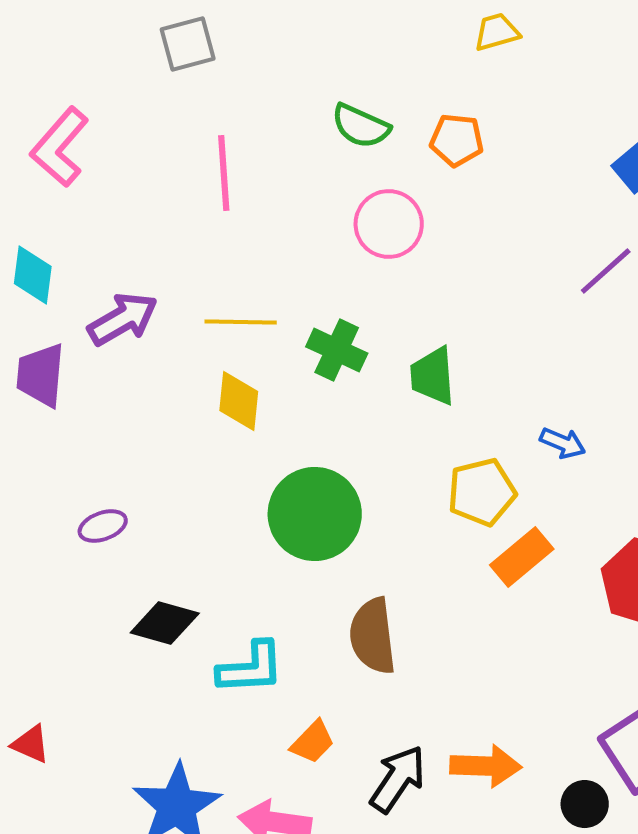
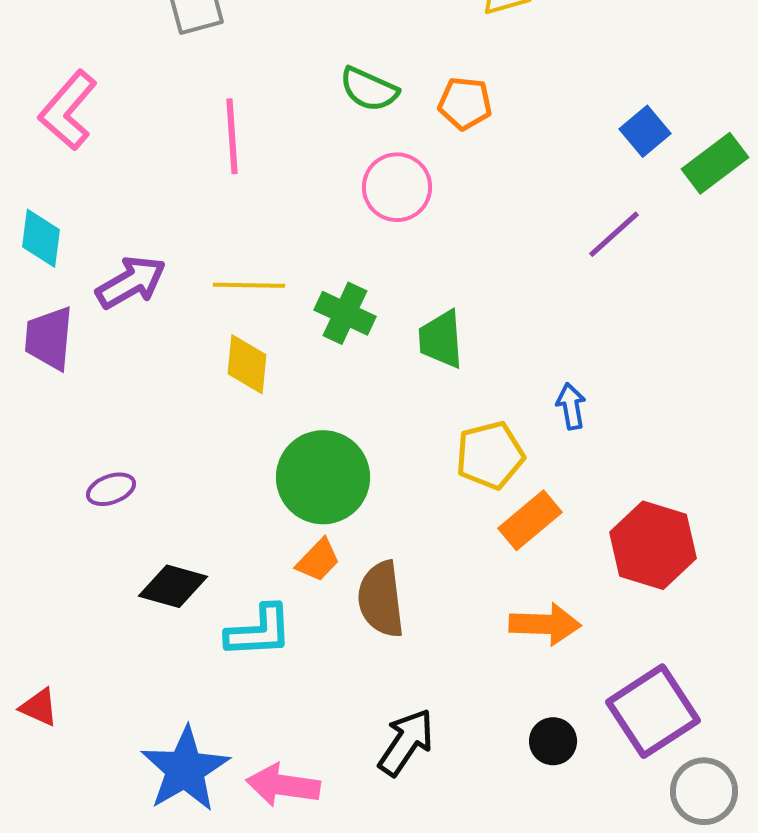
blue arrow: (563, 443) -> (571, 406), turned -123
orange trapezoid: (313, 742) -> (318, 560), moved
orange arrow: (486, 766) -> (545, 624), moved
black circle: (585, 804) -> (553, 741), moved

